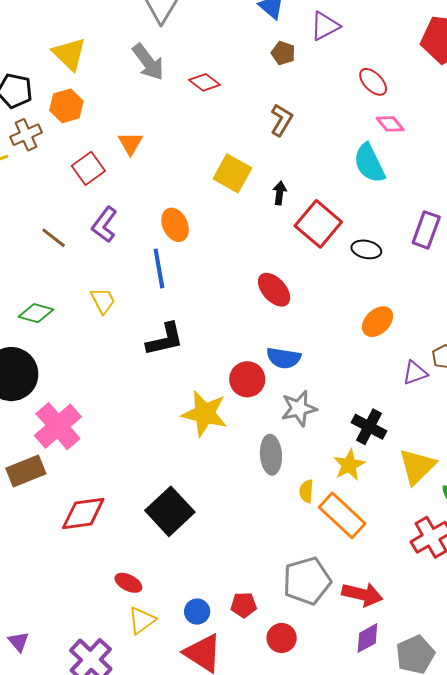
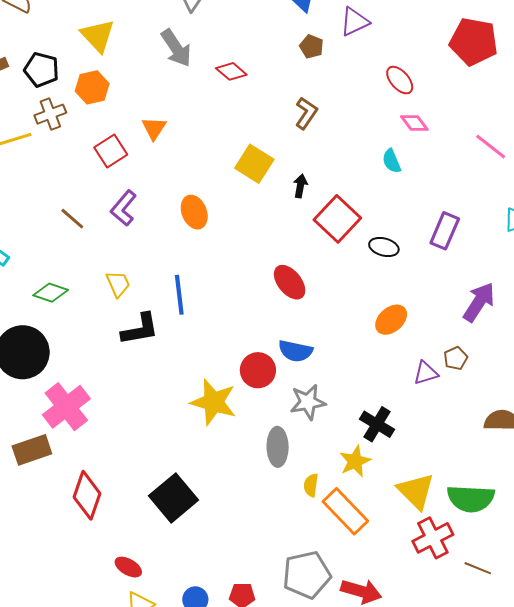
cyan semicircle: (369, 163) -> (392, 161), size x0.6
blue line: (159, 268) -> (179, 295), moved
black L-shape: (165, 339) -> (140, 329), moved
yellow triangle: (417, 467) -> (416, 491), moved, turned -33
red diamond: (83, 513) -> (87, 495), turned -66

